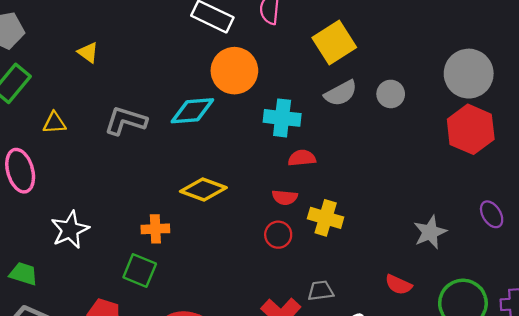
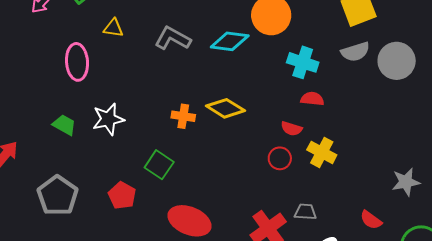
gray circle: (391, 94) -> (397, 61), size x1.6
orange cross: (155, 229) -> (183, 116), moved
green trapezoid: (24, 274) -> (64, 125), moved

